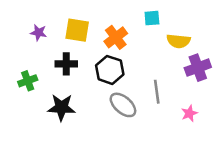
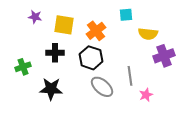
purple star: (39, 33) -> (35, 17), moved
pink star: (189, 113) -> (146, 95), moved

